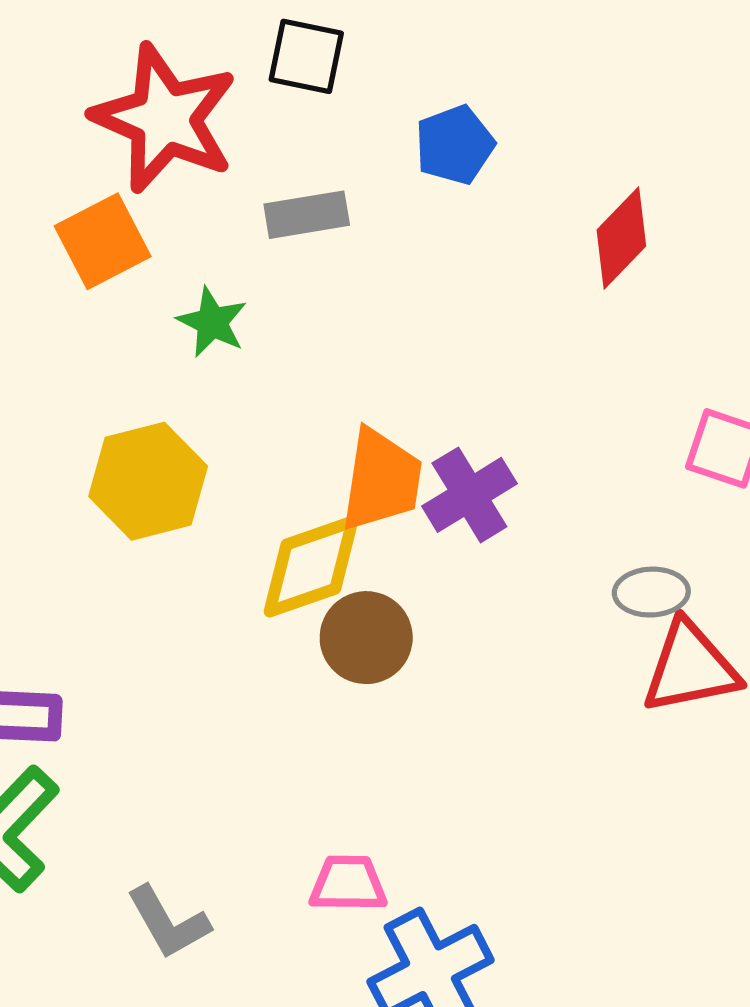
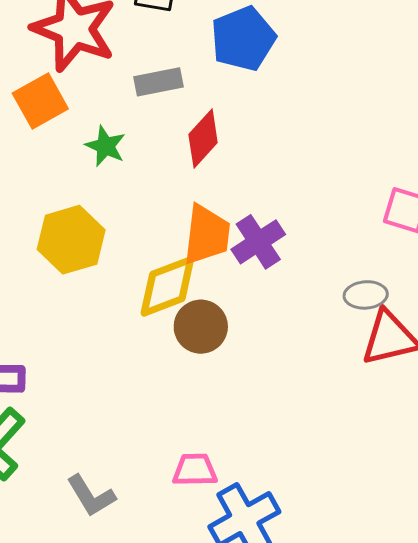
blue pentagon: (455, 145) -> (243, 39), size x1.4
red diamond: (621, 238) -> (203, 139), moved

